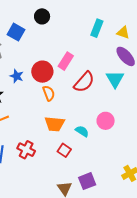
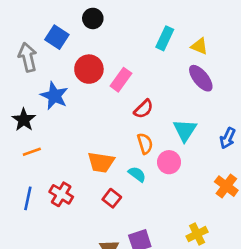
red circle: (42, 72) -> (89, 69), moved
blue star: (17, 76) -> (54, 96), size x1.5
cyan triangle: (115, 79) -> (185, 130), moved
red semicircle: (84, 82) -> (144, 109), size x0.7
orange semicircle: (49, 93) -> (145, 144), moved

